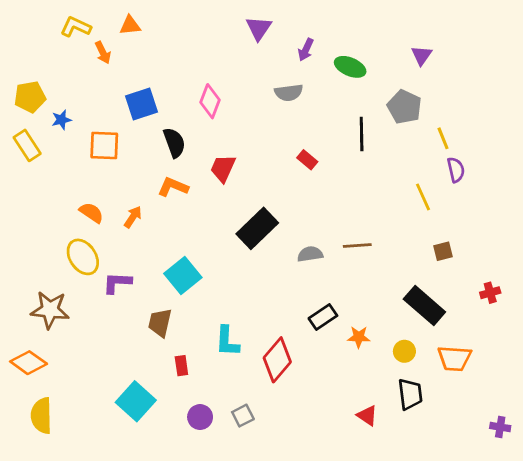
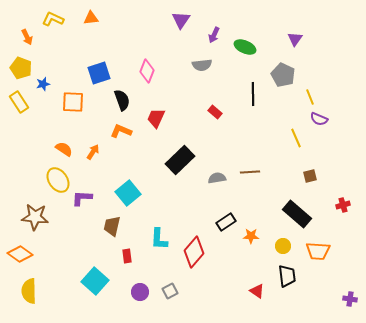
orange arrow: (103, 53) -> (27, 37), moved
yellow pentagon: (30, 97) -> (21, 68), turned 30
purple semicircle: (456, 170) -> (319, 119), turned 126

